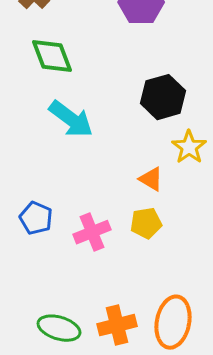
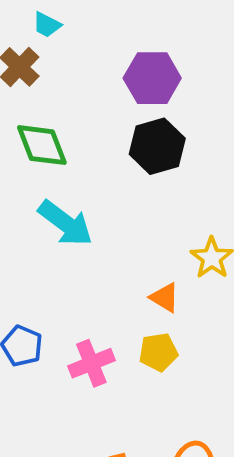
black hexagon: (163, 97) -> (157, 146), moved

